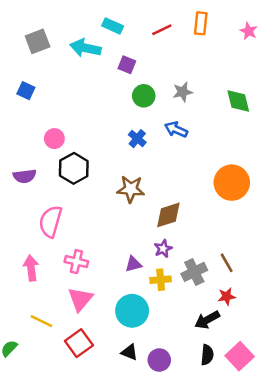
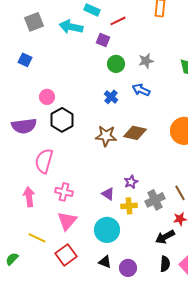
red line: (162, 30) -> (118, 21), moved
purple semicircle: (25, 176) -> (24, 126), size x1.4
brown diamond: (168, 215) -> (135, 133), moved, turned 30
purple triangle: (133, 264) -> (108, 194), turned 48

